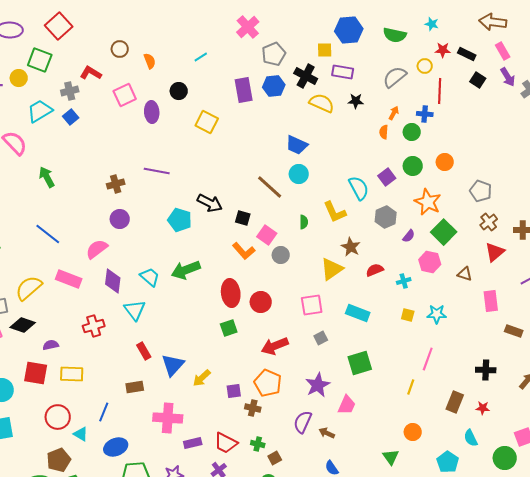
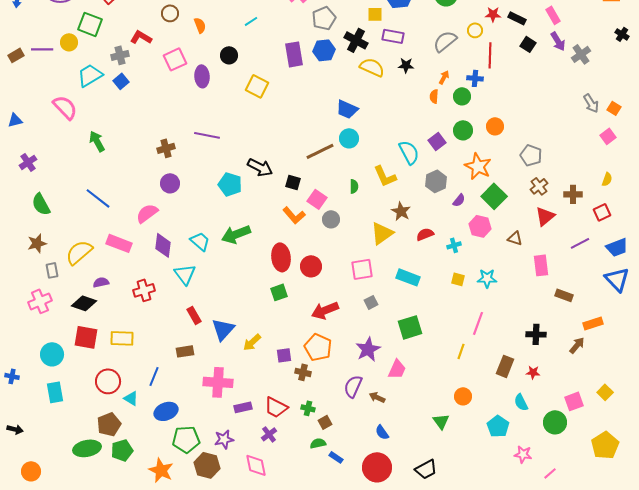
brown line: (270, 187) -> (320, 151), turned -68
black diamond: (23, 325) -> (84, 303), moved
purple semicircle: (51, 345) -> (101, 282), moved

